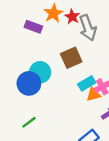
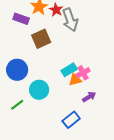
brown square: (71, 58) -> (41, 39), moved
cyan circle: (40, 72) -> (39, 90), moved

